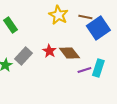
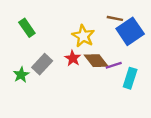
yellow star: (58, 15) -> (83, 36), moved
purple line: (84, 70) -> (114, 65), moved

